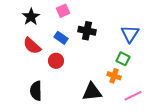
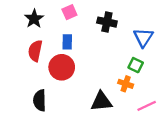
black cross: (87, 31) -> (107, 22), moved
blue rectangle: (61, 38) -> (67, 42), turned 56
red semicircle: (32, 46) -> (35, 51), turned 60
red circle: (56, 61) -> (62, 67), size x1.5

